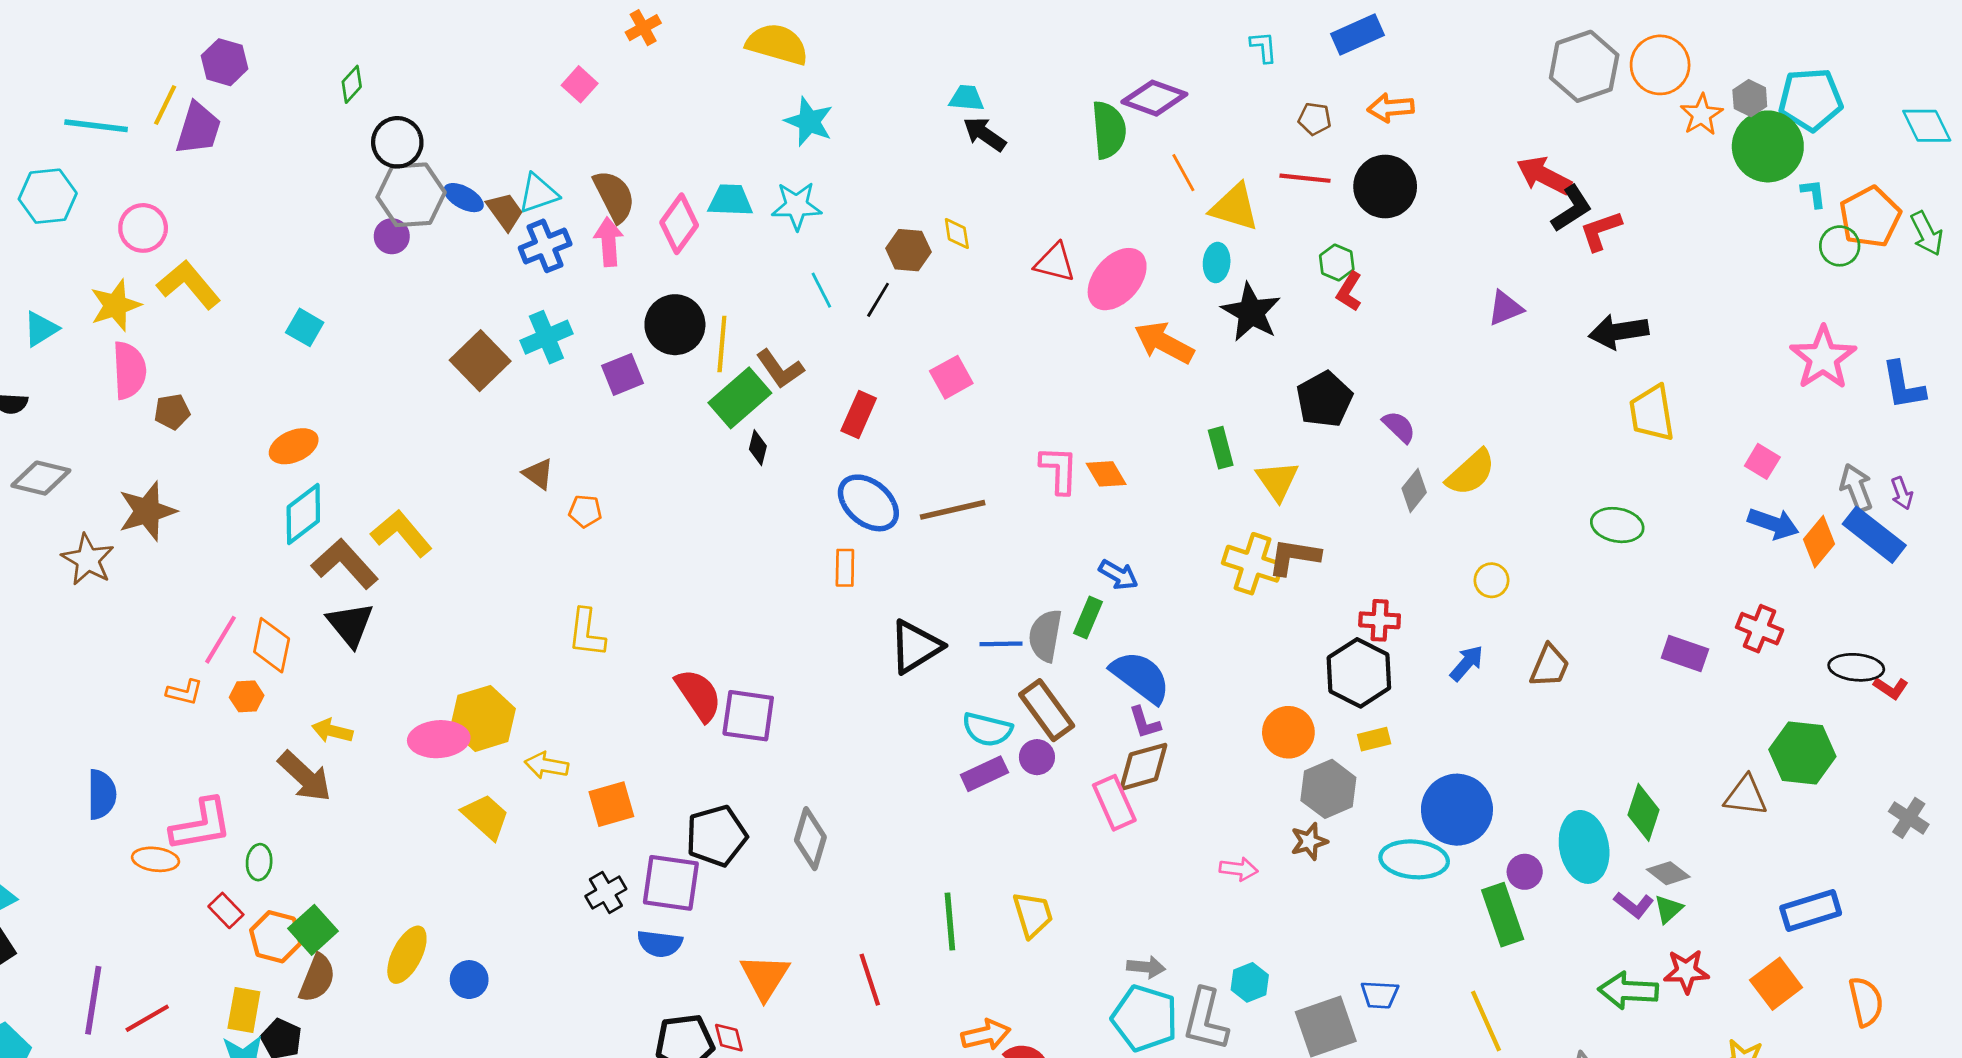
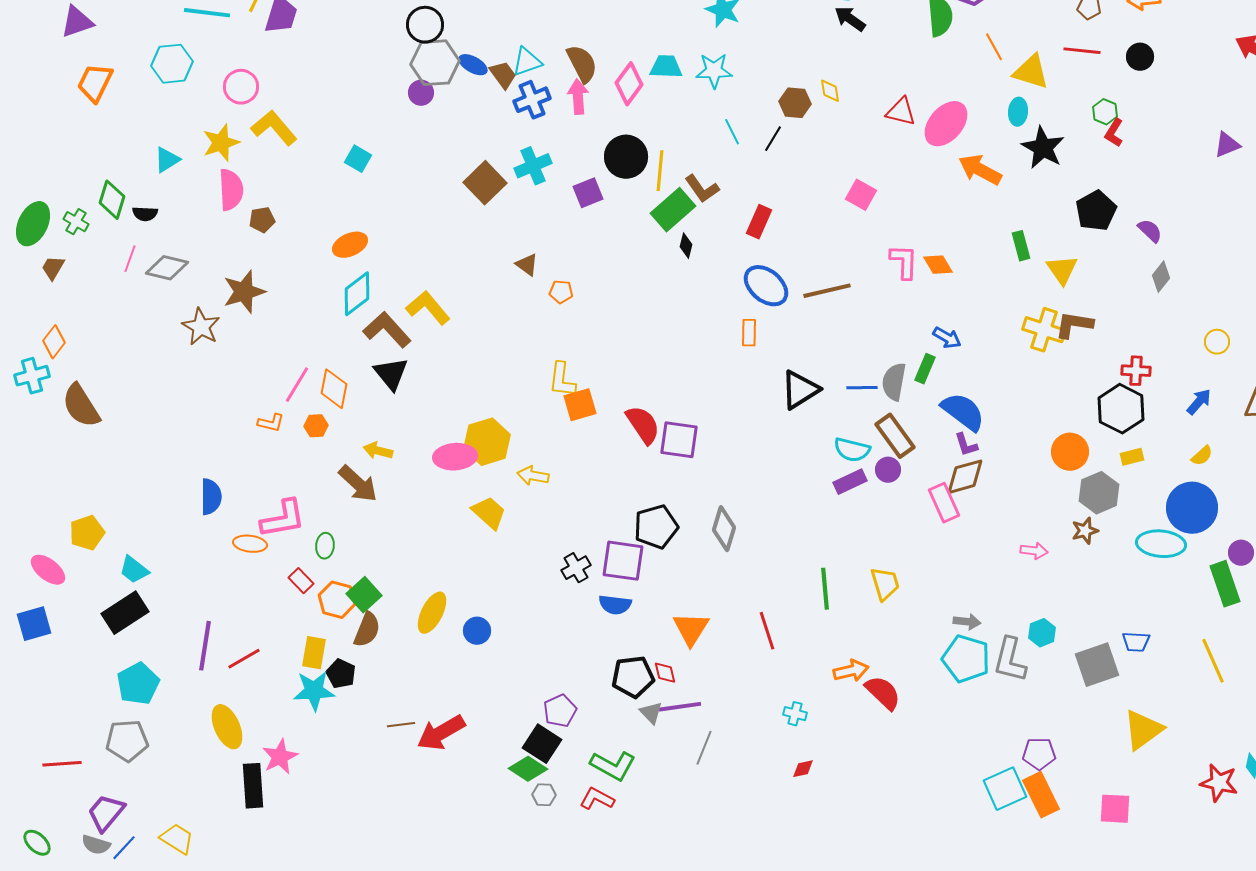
black circle: (1385, 187) -> (1140, 57), size x0.6
pink square: (951, 377) -> (861, 195), moved, turned -32
yellow semicircle: (1471, 473) -> (1202, 456), moved, size x0.6
orange square: (611, 804) -> (580, 405), moved

